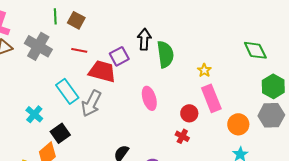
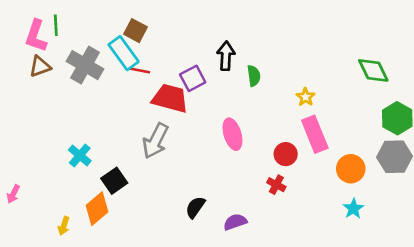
green line: (55, 16) -> (56, 25), moved
green semicircle: (165, 54) -> (254, 76), size x0.6
cyan rectangle: (67, 91) -> (124, 53), moved

